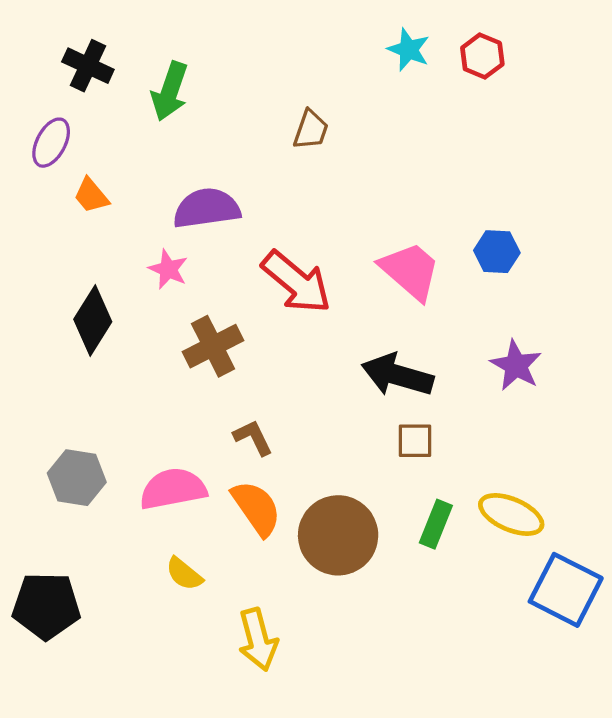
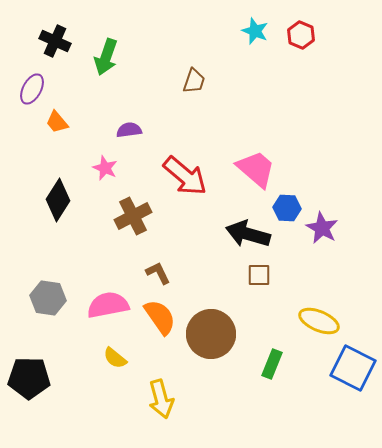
purple semicircle: (207, 208) -> (129, 130), size x0.6
blue hexagon: (497, 252) -> (287, 208), moved
green rectangle: (436, 524) -> (272, 364), moved

